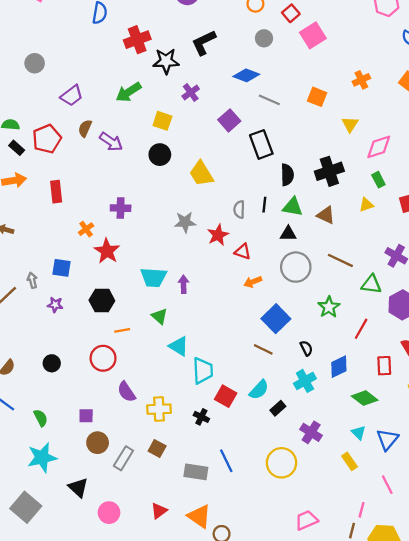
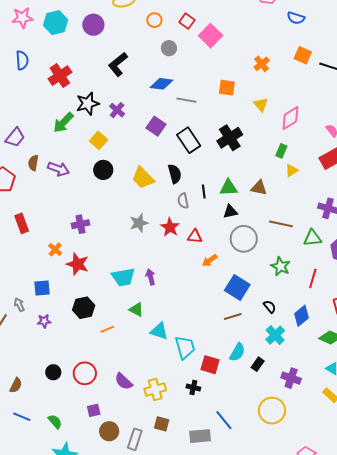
black star: (166, 61) -> (88, 104), moved
yellow square: (162, 121) -> (99, 140), turned 36
black cross: (329, 171) -> (230, 138), moved
black semicircle: (287, 175) -> (175, 174), moved
green rectangle: (378, 180) -> (281, 151), moved, turned 64
brown line: (263, 349) -> (233, 316), turned -30
red circle: (103, 358) -> (85, 373), moved

